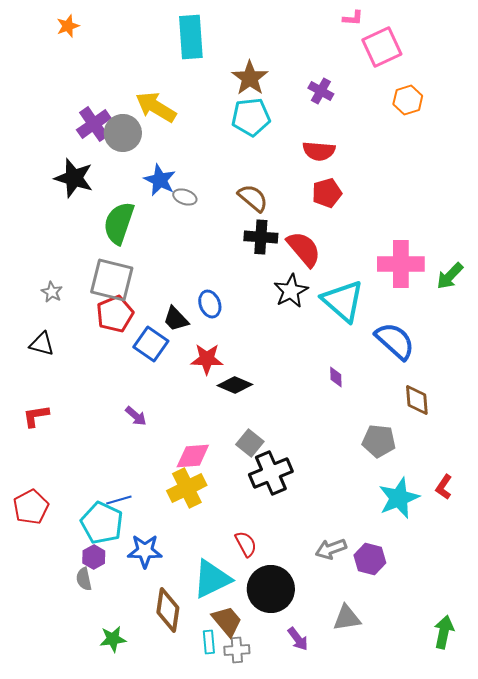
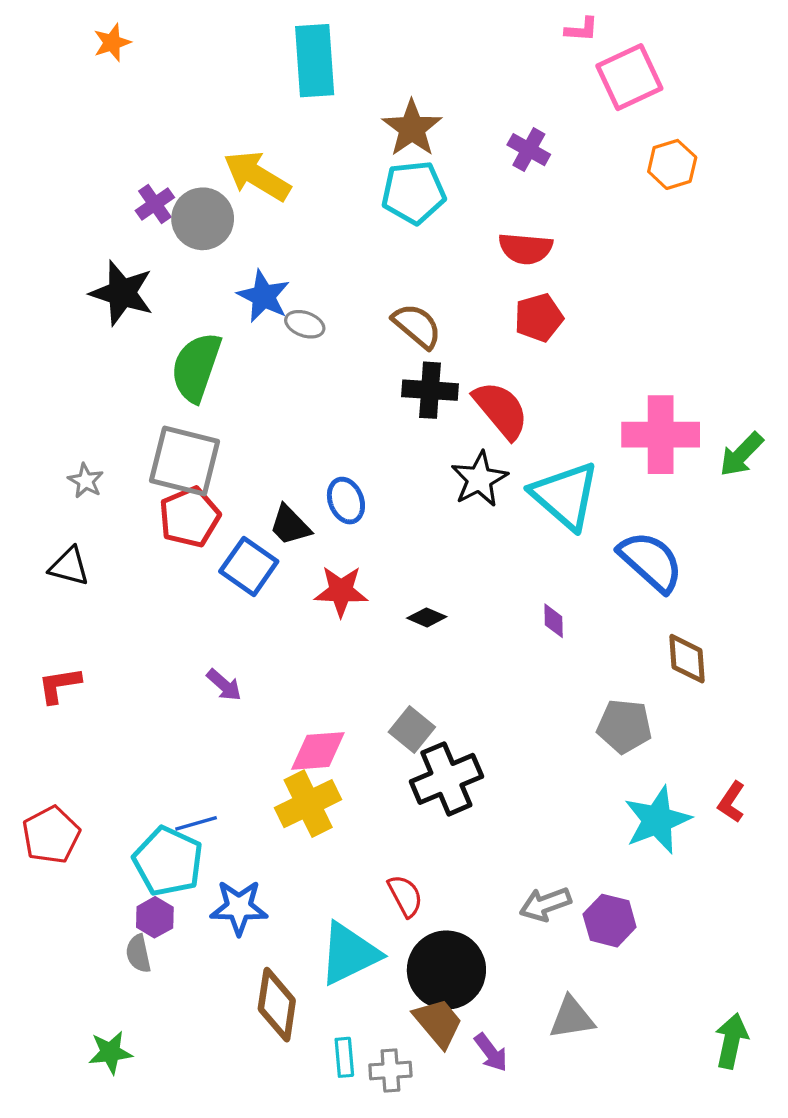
purple cross: (94, 124) -> (155, 204), size x0.7
black diamond: (235, 385) -> (427, 617), moved, size x0.7
brown trapezoid: (227, 621) -> (438, 1023), moved
green star: (113, 639) -> (110, 1052), moved

